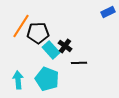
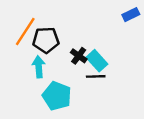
cyan rectangle: (51, 50) -> (97, 61), moved
cyan arrow: (18, 80) -> (39, 67), moved

